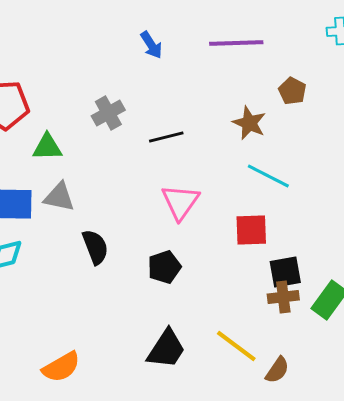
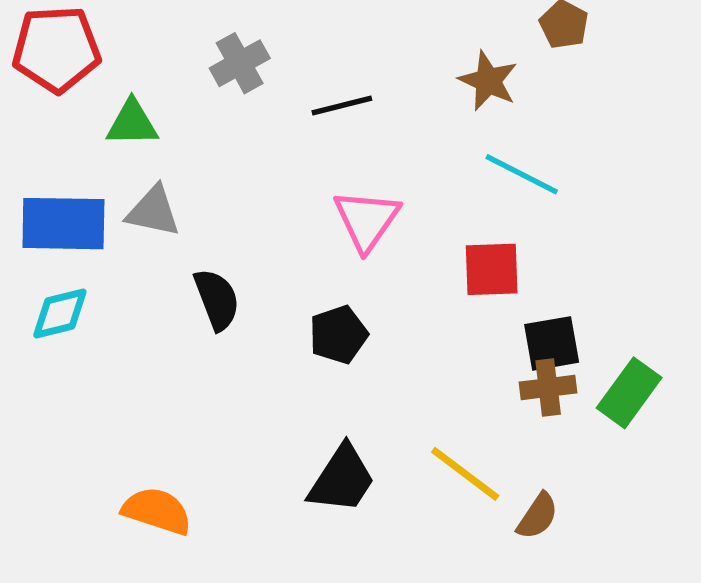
orange semicircle: (61, 367) -> (157, 511), turned -132

